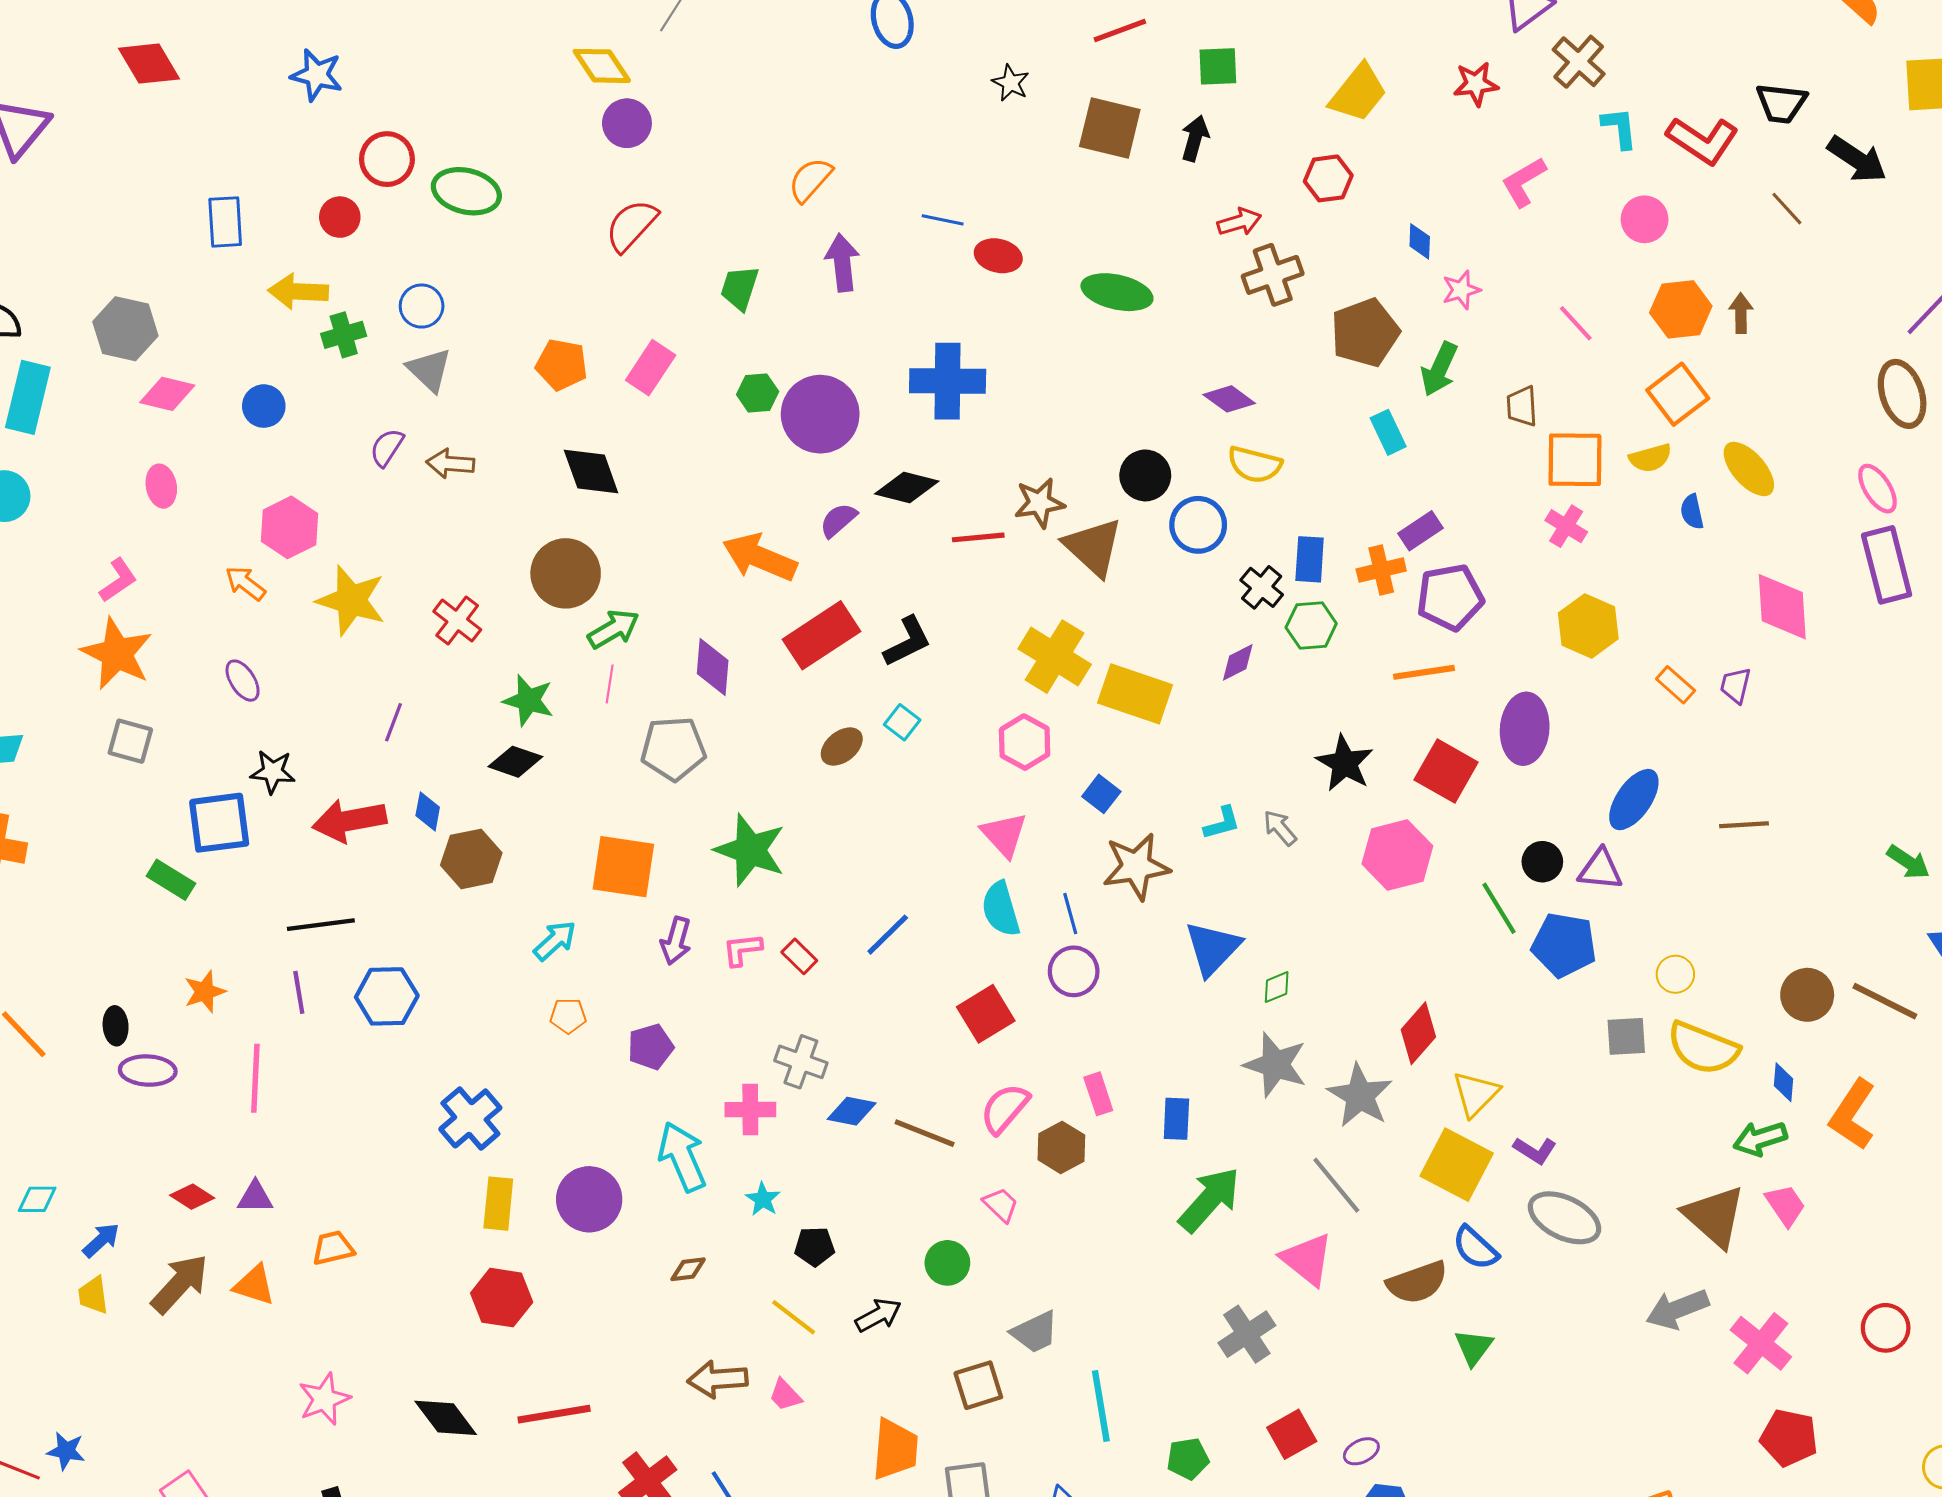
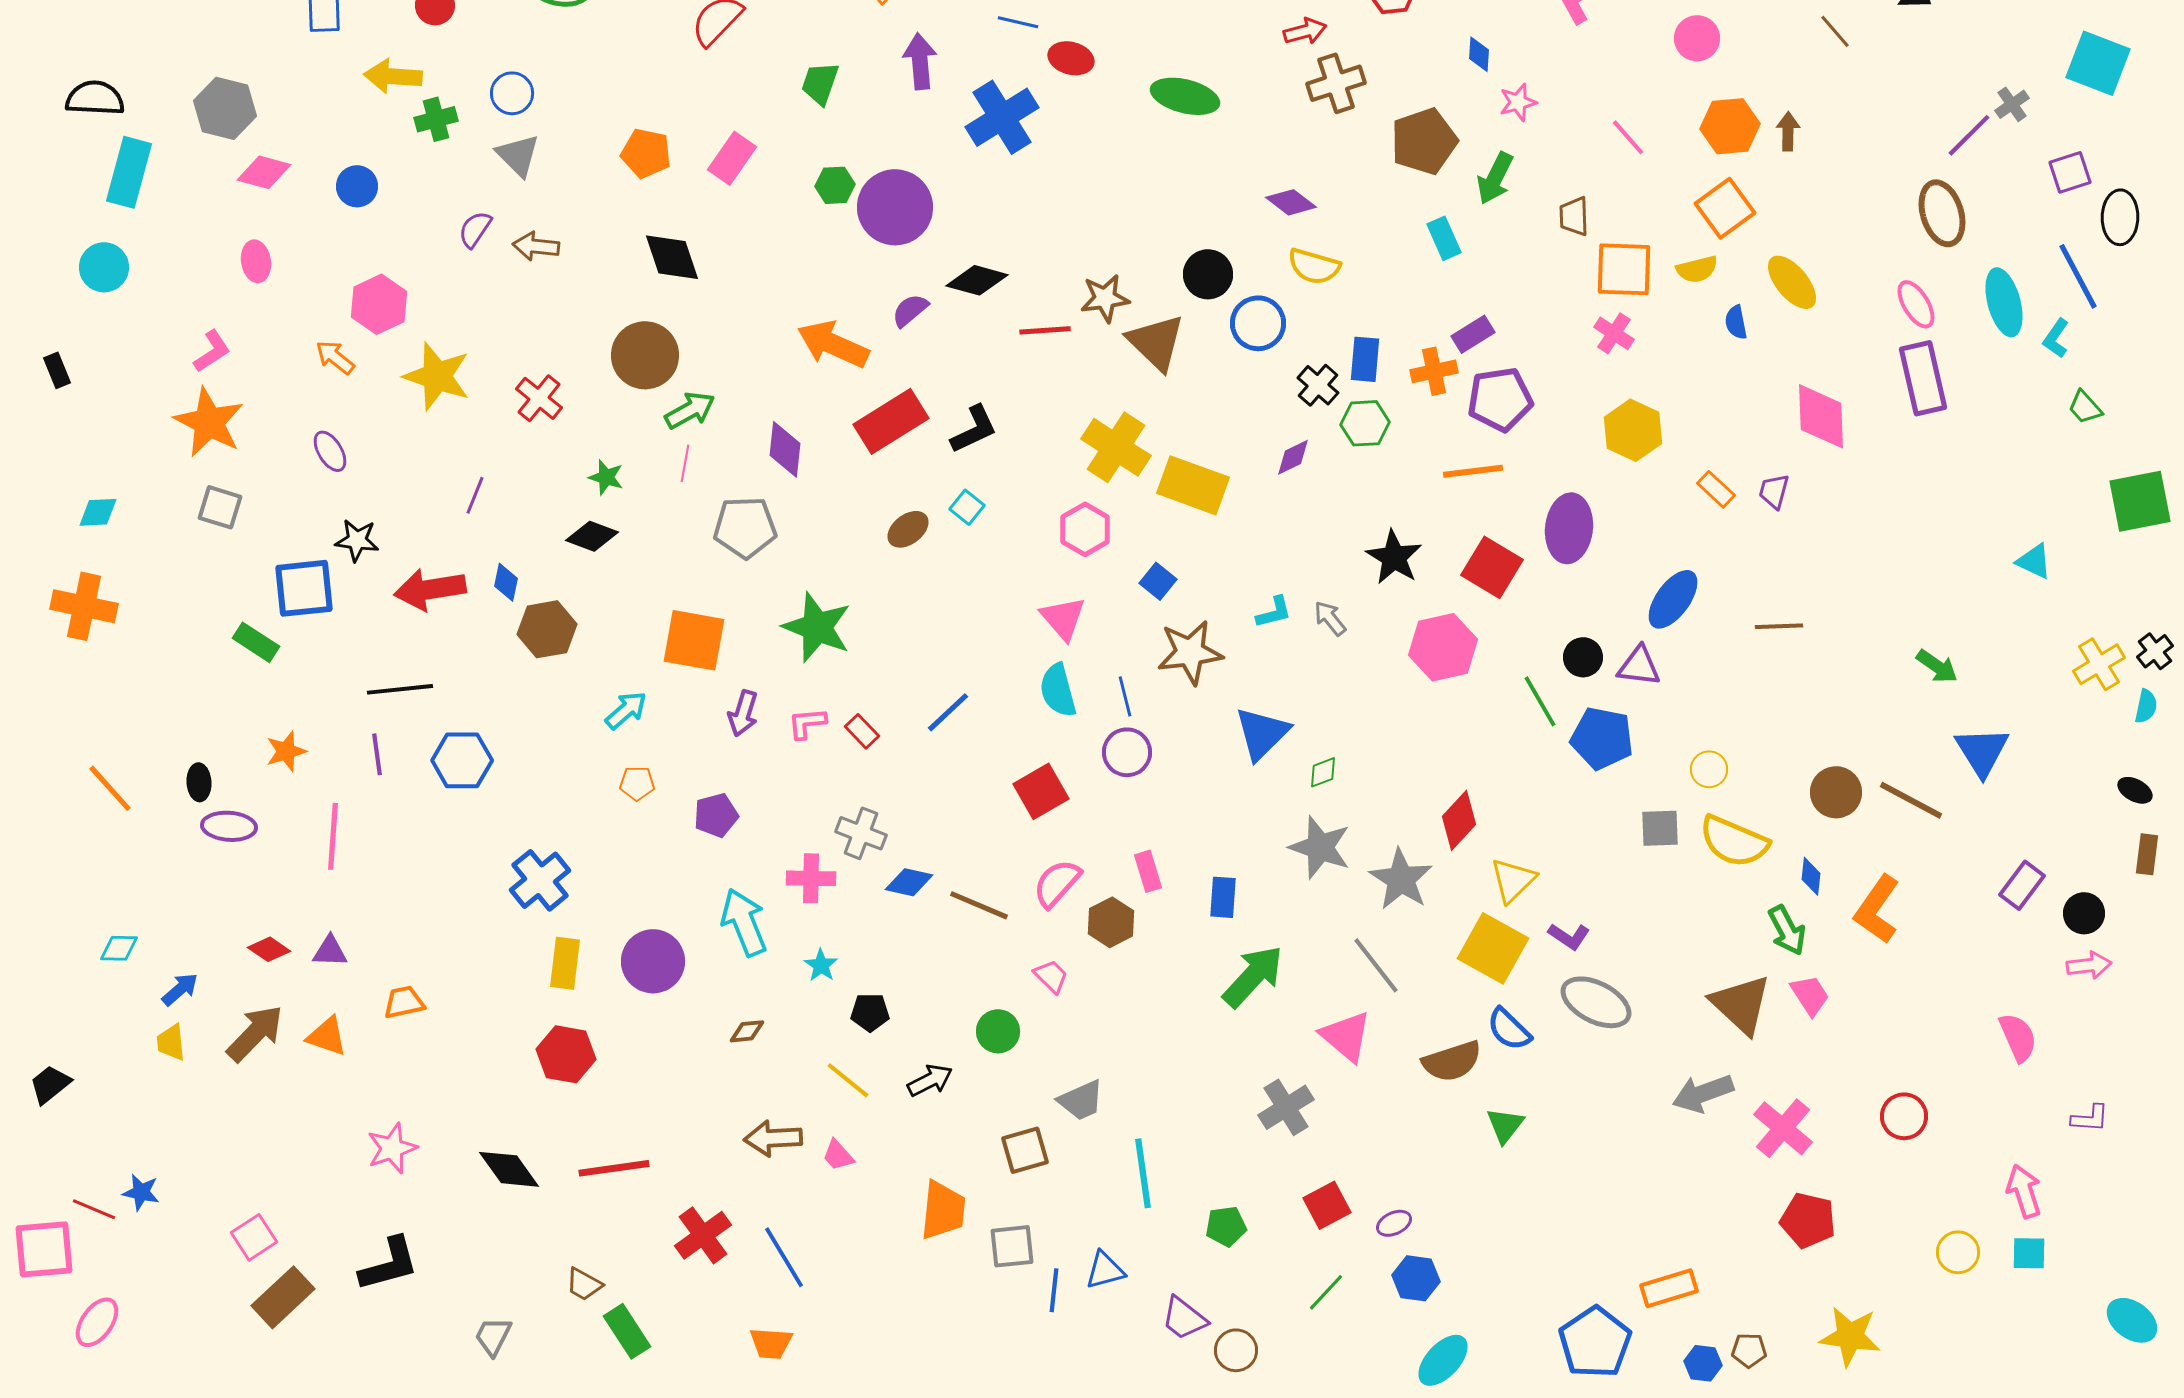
blue cross: (948, 381) -> (1002, 117), moved, turned -34
green star: (528, 700) -> (606, 477), size x0.7
green arrow: (1760, 1139) -> (1787, 930), turned -102

